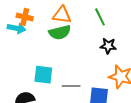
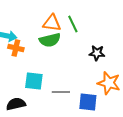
orange cross: (25, 17) -> (16, 48), moved
green line: (100, 17) -> (73, 24), moved

